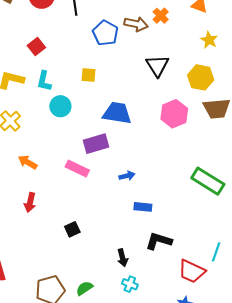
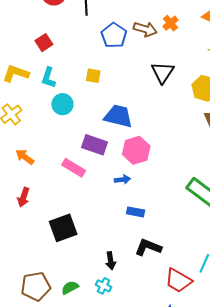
pink hexagon: (174, 114) -> (136, 150), moved
purple rectangle: (96, 144) -> (95, 145), turned 30
black square: (72, 229) -> (63, 228), size x1.8
cyan cross: (130, 284) -> (104, 286), moved

